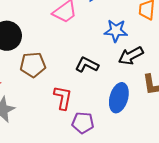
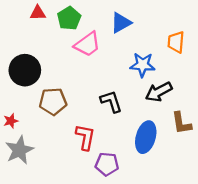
black L-shape: (87, 65) -> (111, 101), turned 45

